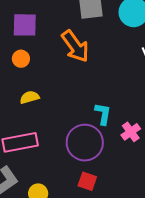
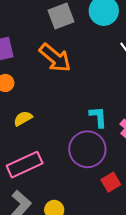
red square: (87, 181) -> (111, 182), moved, turned -36

